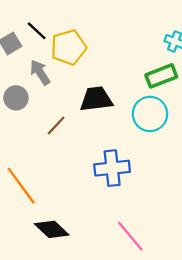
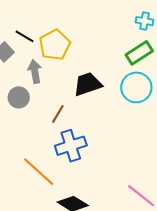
gray arrow: (40, 72) -> (35, 71), turned 35
blue cross: (112, 168) -> (71, 146), moved

